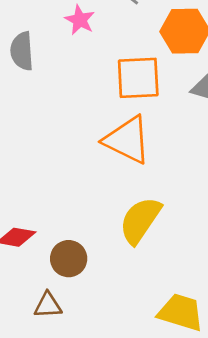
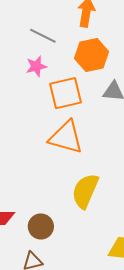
pink star: (80, 20) -> (36, 66), moved, turned -30

